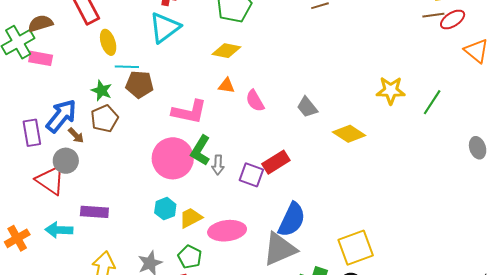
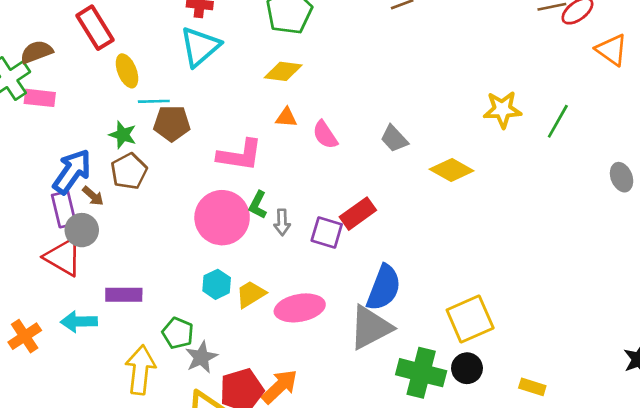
purple rectangle: (32, 133) -> (64, 209), moved
green L-shape: (201, 150) -> (258, 205), size x0.7
green pentagon: (190, 257) -> (178, 333), moved

